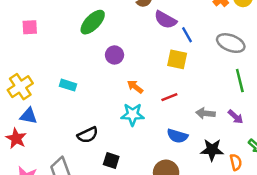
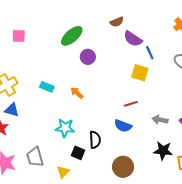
purple circle: (115, 55) -> (88, 57), moved
orange arrow: (135, 87) -> (77, 93), moved
cyan star: (133, 114) -> (65, 128), moved
black semicircle: (88, 135) -> (95, 140), moved, turned -72
blue semicircle: (177, 136) -> (123, 126), moved

